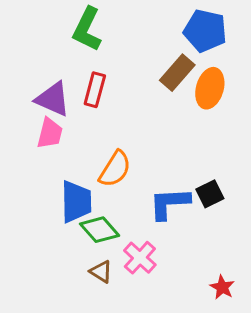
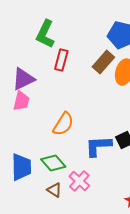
red rectangle: (95, 90) -> (61, 60), moved
purple triangle: (53, 99) -> (23, 79), turned -50
blue trapezoid: (76, 202) -> (21, 167), moved

